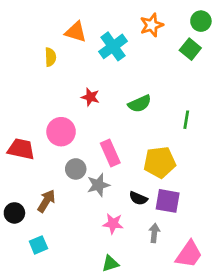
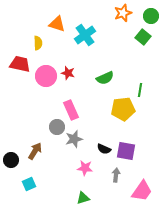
orange star: (152, 25) -> (123, 13), moved
pink circle: (61, 132) -> (46, 76), moved
red trapezoid: (21, 149) -> (20, 64), moved
pink rectangle: (110, 153) -> (71, 110), moved
yellow pentagon: (160, 162) -> (123, 109), moved

